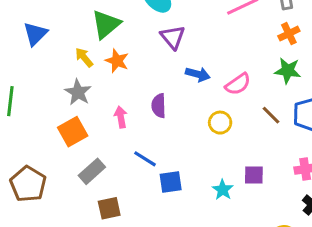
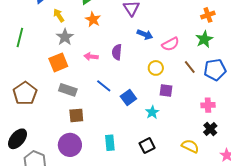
yellow arrow: (84, 57) -> (59, 15), moved
green star: (288, 71) -> (204, 39), turned 30
pink arrow: (121, 117) -> (91, 57), turned -80
gray rectangle: (92, 171) -> (68, 90), turned 54
purple square: (254, 175) -> (166, 90), moved
blue square: (171, 182) -> (128, 98), moved, turned -35

